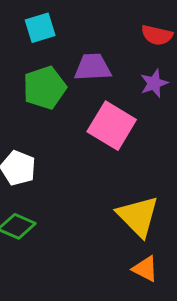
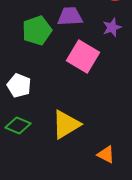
yellow triangle: (138, 216) -> (66, 124), moved, turned 44

